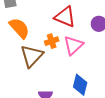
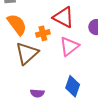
orange cross: (52, 41) -> (43, 33), moved

